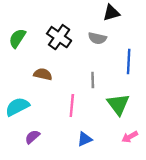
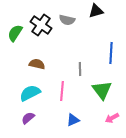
black cross: (59, 37) -> (41, 25), moved
gray semicircle: (97, 38) -> (67, 20), moved
cyan semicircle: (17, 107) -> (30, 93), moved

